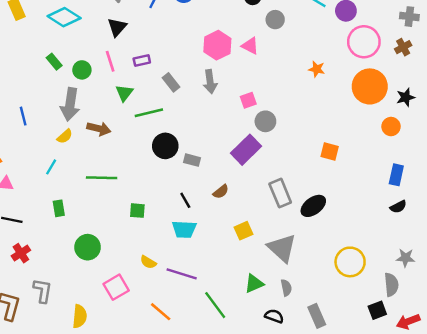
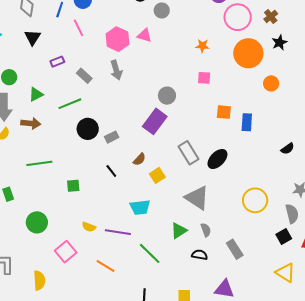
pink line: (110, 61) -> (79, 28), moved
green triangle: (124, 93) -> (36, 94), moved, turned 35
black star: (406, 97) -> (279, 43), moved
pink square: (248, 100) -> (204, 78), moved, turned 32
gray rectangle: (192, 160) -> (112, 137), turned -32
blue rectangle: (396, 175) -> (247, 122), moved
cyan trapezoid: (184, 229) -> (140, 207), moved
yellow square: (243, 231) -> (157, 175), moved

